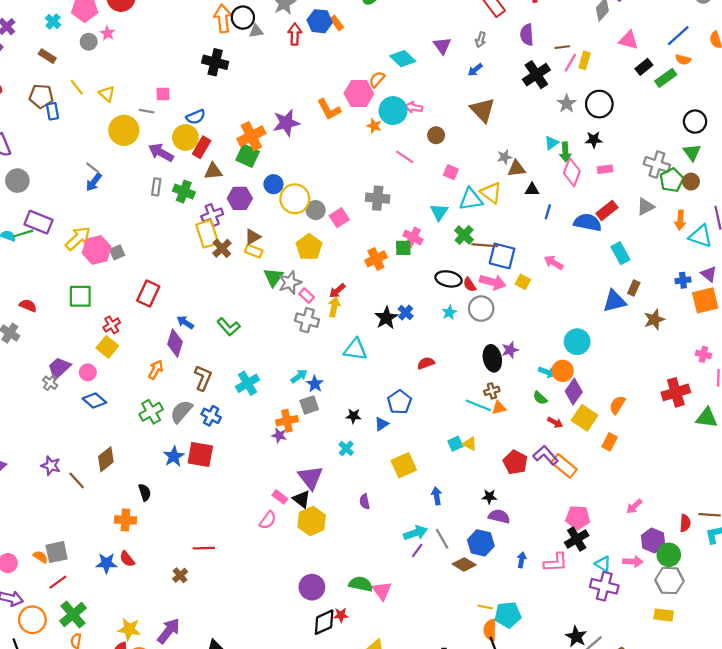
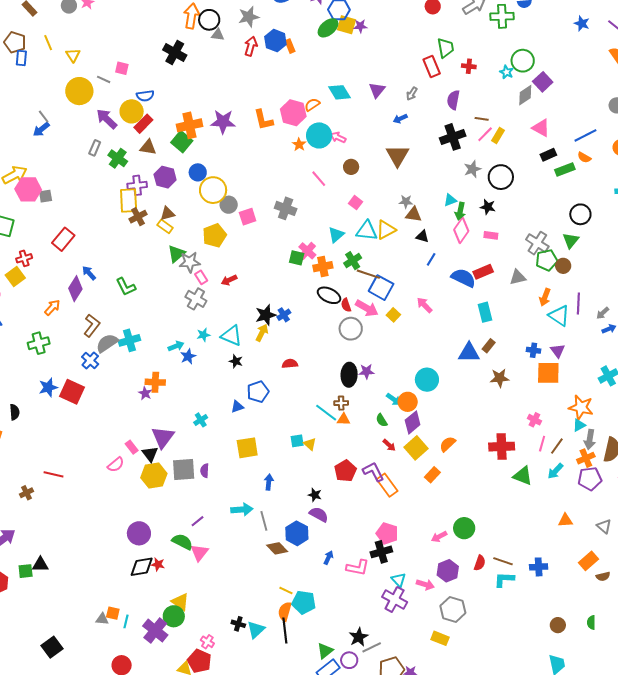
yellow triangle: (491, 193) -> (386, 230), turned 40
orange cross: (376, 259) -> (323, 267), moved
yellow arrow: (334, 307) -> (262, 333), moved
cyan star: (449, 312) -> (203, 335), moved
gray square: (309, 405) -> (184, 470), moved, size x1.4
gray semicircle: (181, 412) -> (107, 343), moved
black star: (353, 416) -> (236, 361), moved
purple line: (417, 551) -> (197, 521), moved
green circle: (669, 555) -> (464, 528), moved

